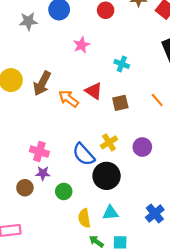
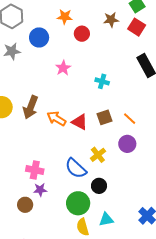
red triangle: (94, 91) -> (80, 122), moved
orange line: (157, 100) -> (130, 119), moved
purple circle: (142, 147) -> (127, 144), moved
black circle: (107, 176) -> (99, 186), size x0.6
green circle: (64, 191) -> (78, 203), moved, size x1.5

